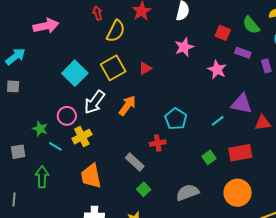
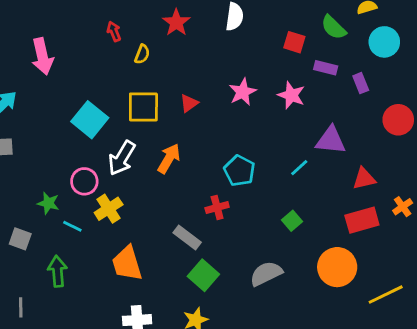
pink arrow: (46, 26) -> (42, 56), turned 95
yellow semicircle: (116, 31) -> (142, 54), size x0.6
pink star: (184, 47) -> (243, 92), moved
yellow square: (113, 68) -> (143, 107), turned 35
red triangle: (263, 123) -> (364, 179), moved
gray square: (18, 152) -> (20, 239), turned 35
red rectangle: (240, 153) -> (362, 220), moved
green square: (144, 189) -> (203, 275), size x1.5

